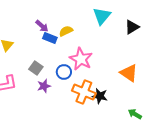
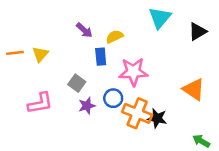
blue rectangle: (50, 38) -> (101, 57), moved, turned 64
pink star: (81, 59) -> (133, 72), turned -30
blue circle: (64, 72) -> (113, 98), moved

